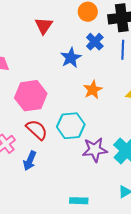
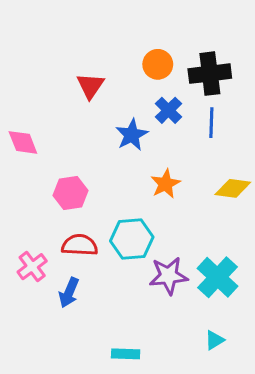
pink hexagon: (31, 96) -> (70, 193), size x0.7
red semicircle: (37, 130) -> (80, 245), turned -40
cyan rectangle: (79, 201) -> (126, 354), moved

